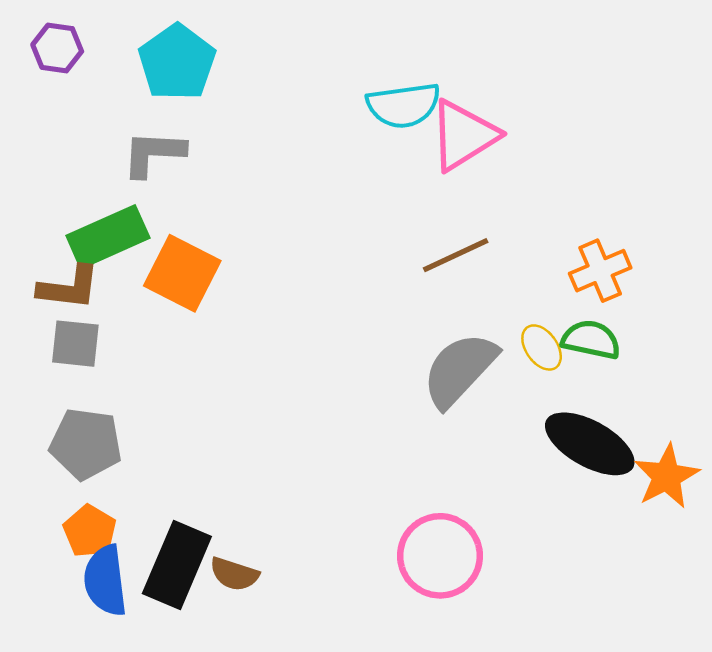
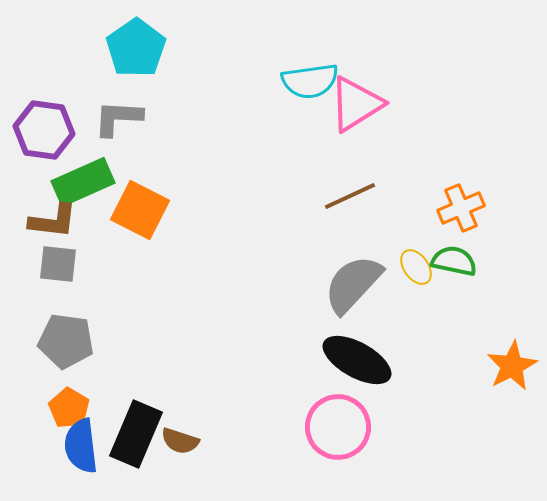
purple hexagon: (57, 48) -> (44, 130), moved, size x1.5
black ellipse: (590, 444) -> (357, 360), moved

